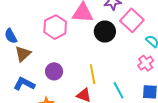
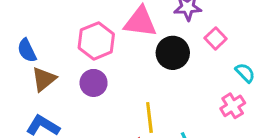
pink square: (132, 20) -> (216, 38), size x0.6
purple circle: (54, 71) -> (94, 83), moved

